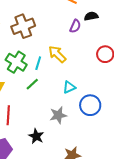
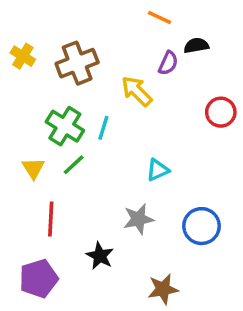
yellow arrow: (57, 54) -> (137, 91), moved
green line: (32, 84) -> (74, 165), moved
blue circle: (90, 105) -> (202, 226), moved

